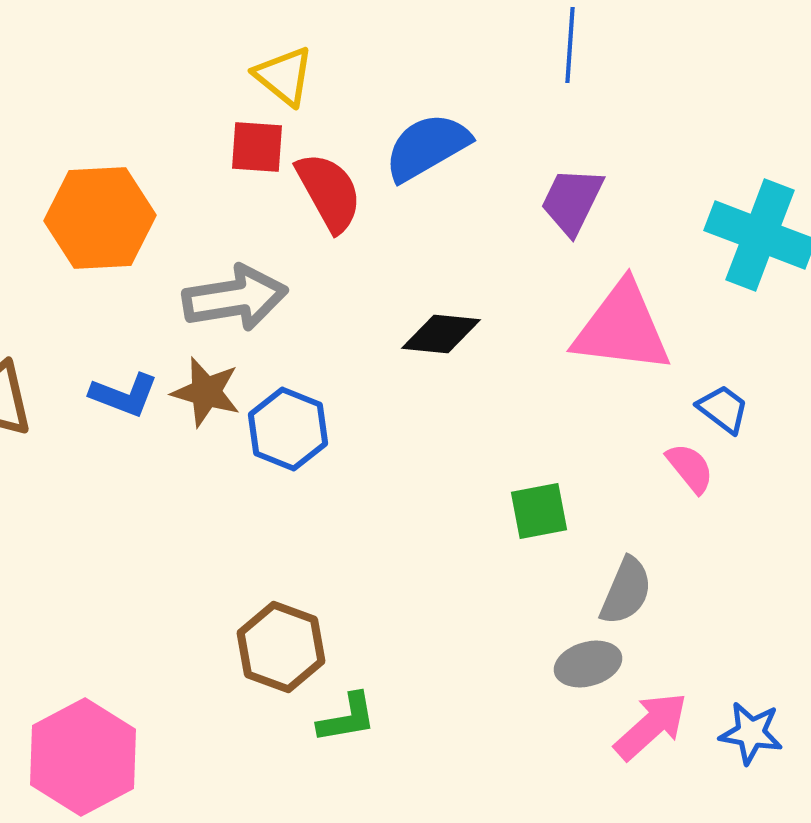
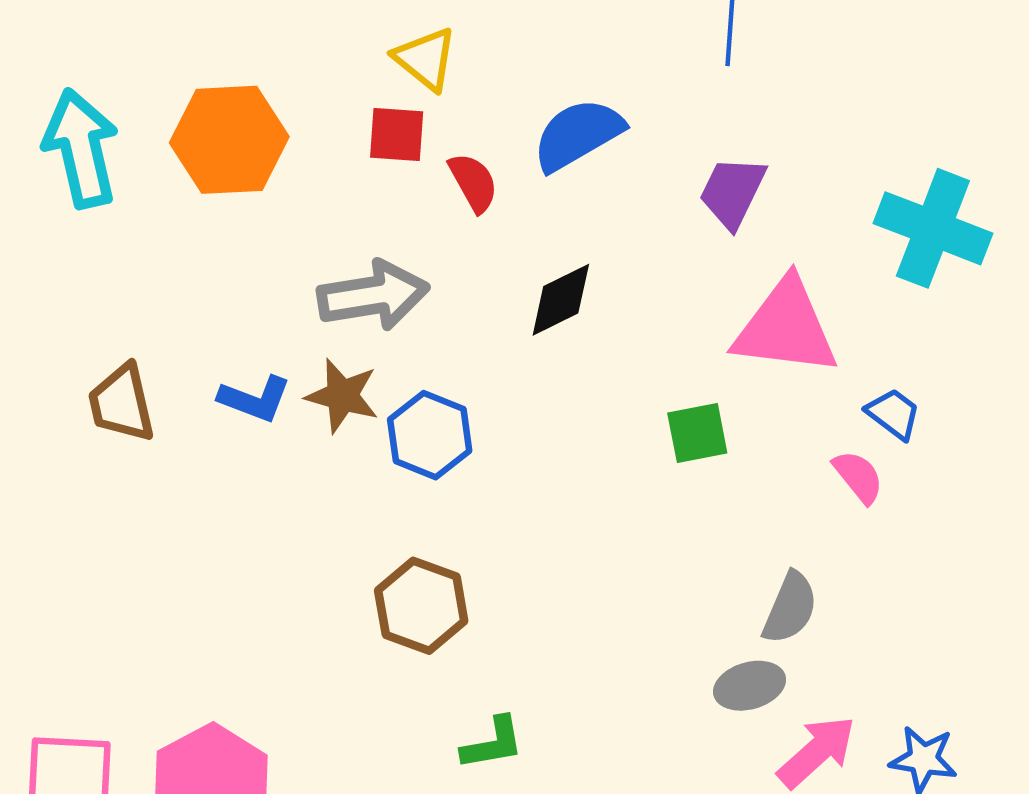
red semicircle: (329, 192) -> (473, 182), size x0.7
orange hexagon: (100, 218) -> (229, 140), moved
black diamond: (441, 334) -> (561, 300), moved, turned -32
green square: (539, 511) -> (697, 433), moved
brown hexagon: (281, 647) -> (421, 606), moved

